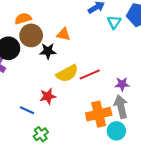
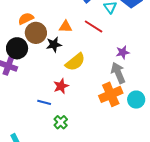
red line: (90, 75) -> (94, 26), moved, turned 66
purple star: (122, 84) -> (123, 52), moved
gray arrow: (121, 107) -> (118, 73), moved
cyan circle: (116, 131) -> (136, 100), moved

